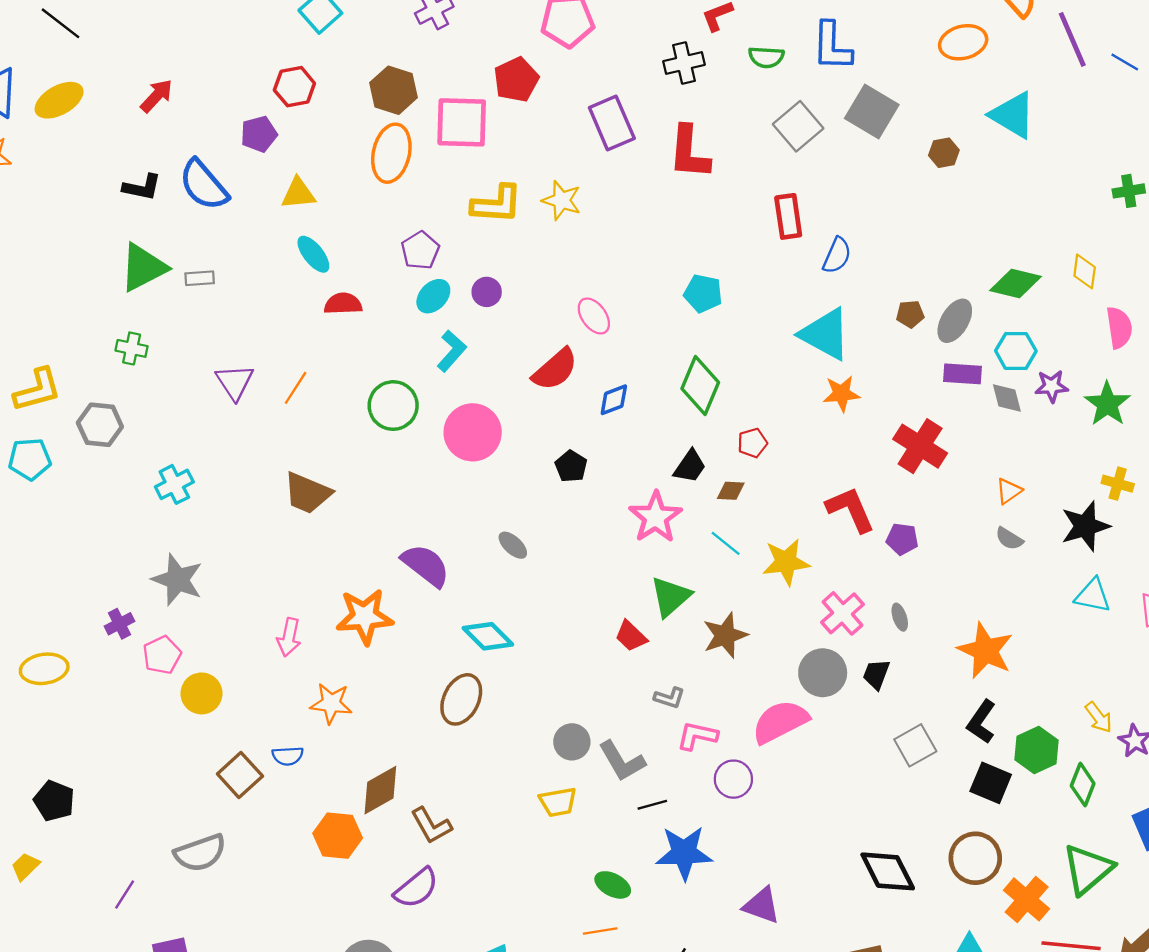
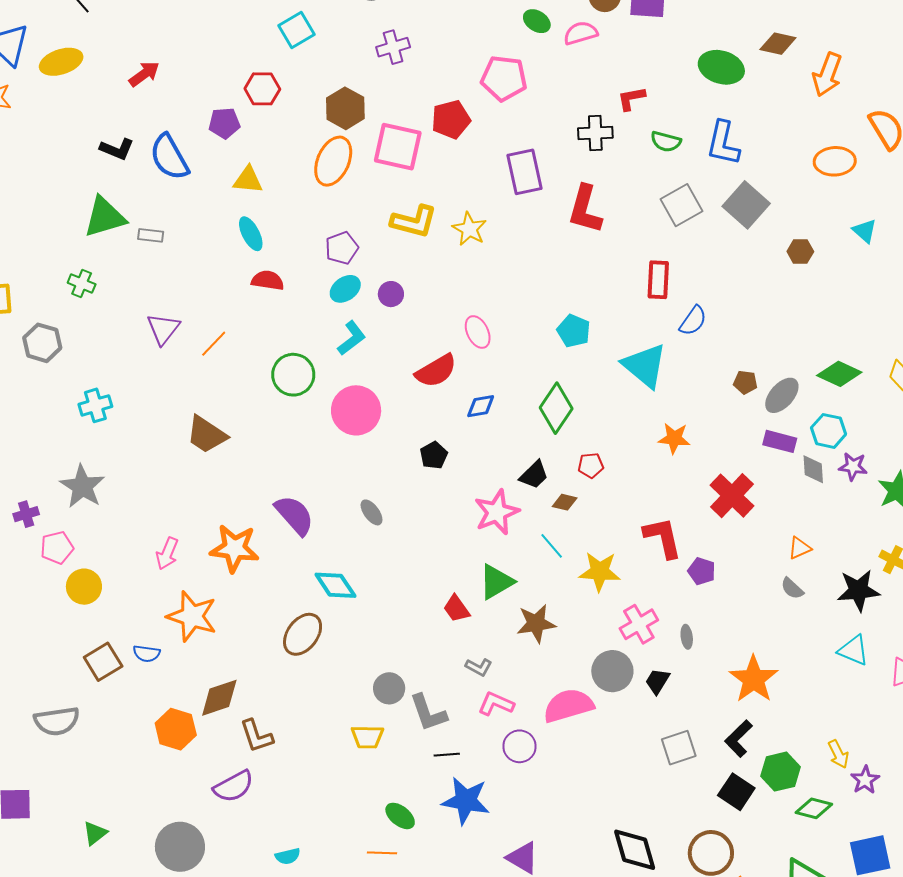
cyan triangle: (1013, 115) -> (865, 231), size x0.6
cyan triangle: (825, 334) -> (645, 366), moved
orange star: (331, 703) -> (192, 616), size x1.4
green diamond: (1083, 785) -> (814, 808), turned 72

